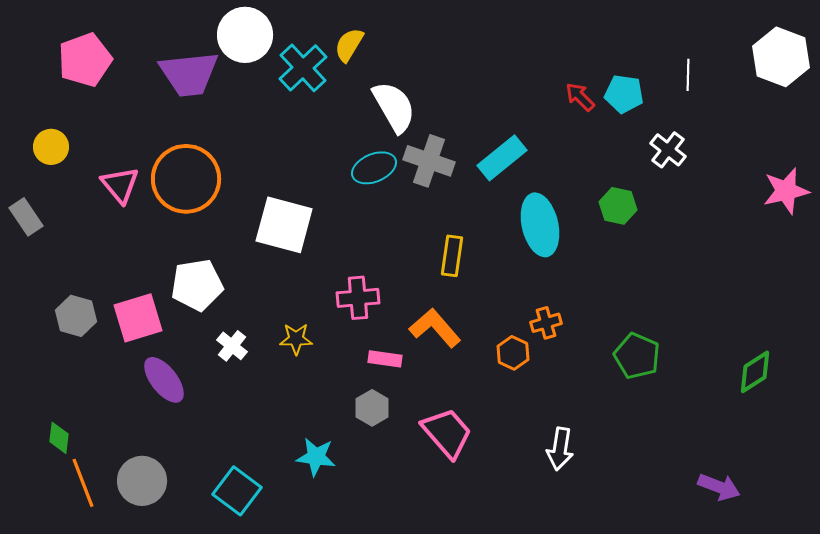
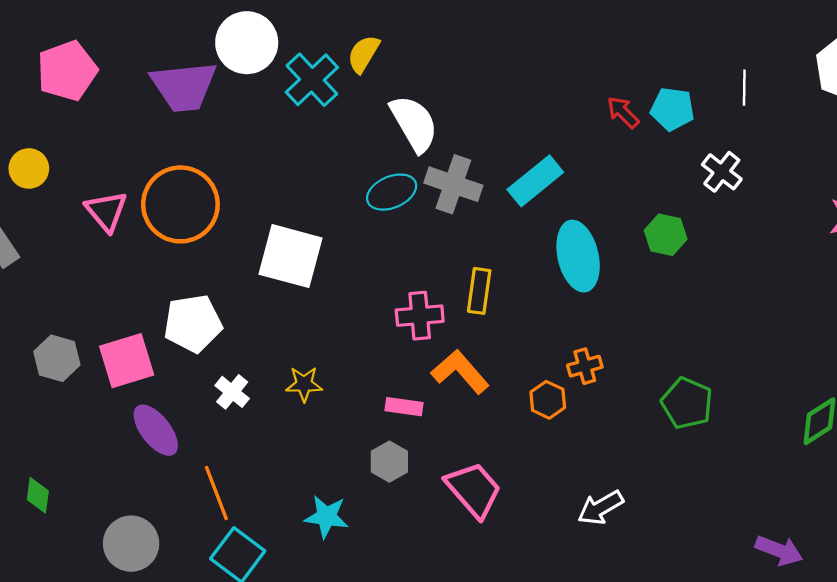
pink cross: (358, 298) -> (420, 316), moved
white arrow: (560, 449) -> (600, 508), turned 51
orange line: (83, 483) -> (216, 493), moved

